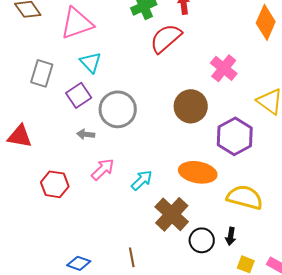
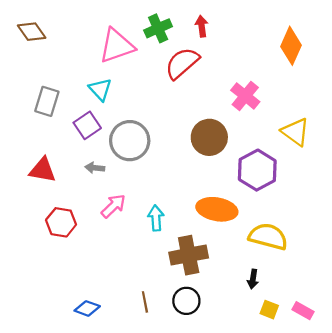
pink triangle: (77, 23) -> (117, 46), moved
red triangle: (20, 136) -> (43, 170), moved
cyan arrow: (142, 180) -> (156, 218), turned -50
brown cross: (172, 214) -> (189, 255), turned 36
black circle: (202, 240) -> (186, 301), moved

